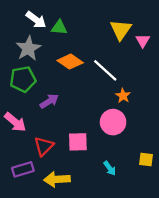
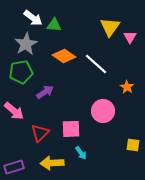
orange star: (123, 96) -> (127, 87), moved
cyan arrow: (110, 168) -> (81, 153), moved
purple rectangle: (23, 169) -> (14, 167), moved

